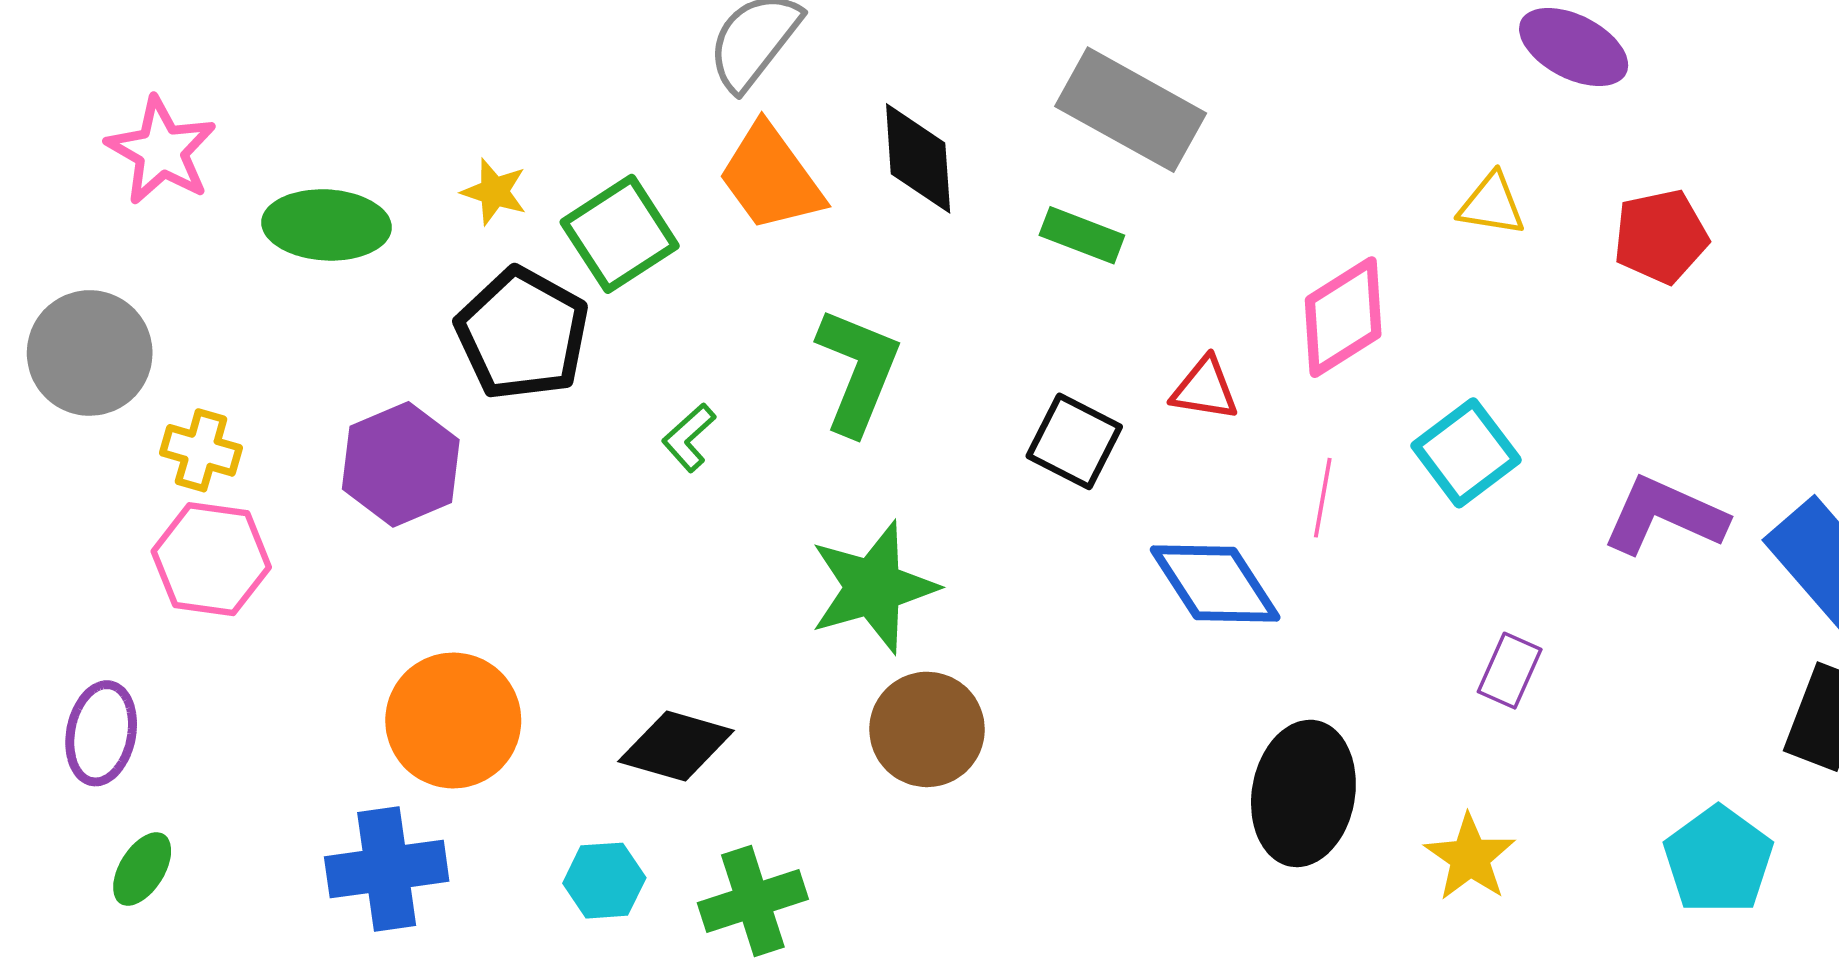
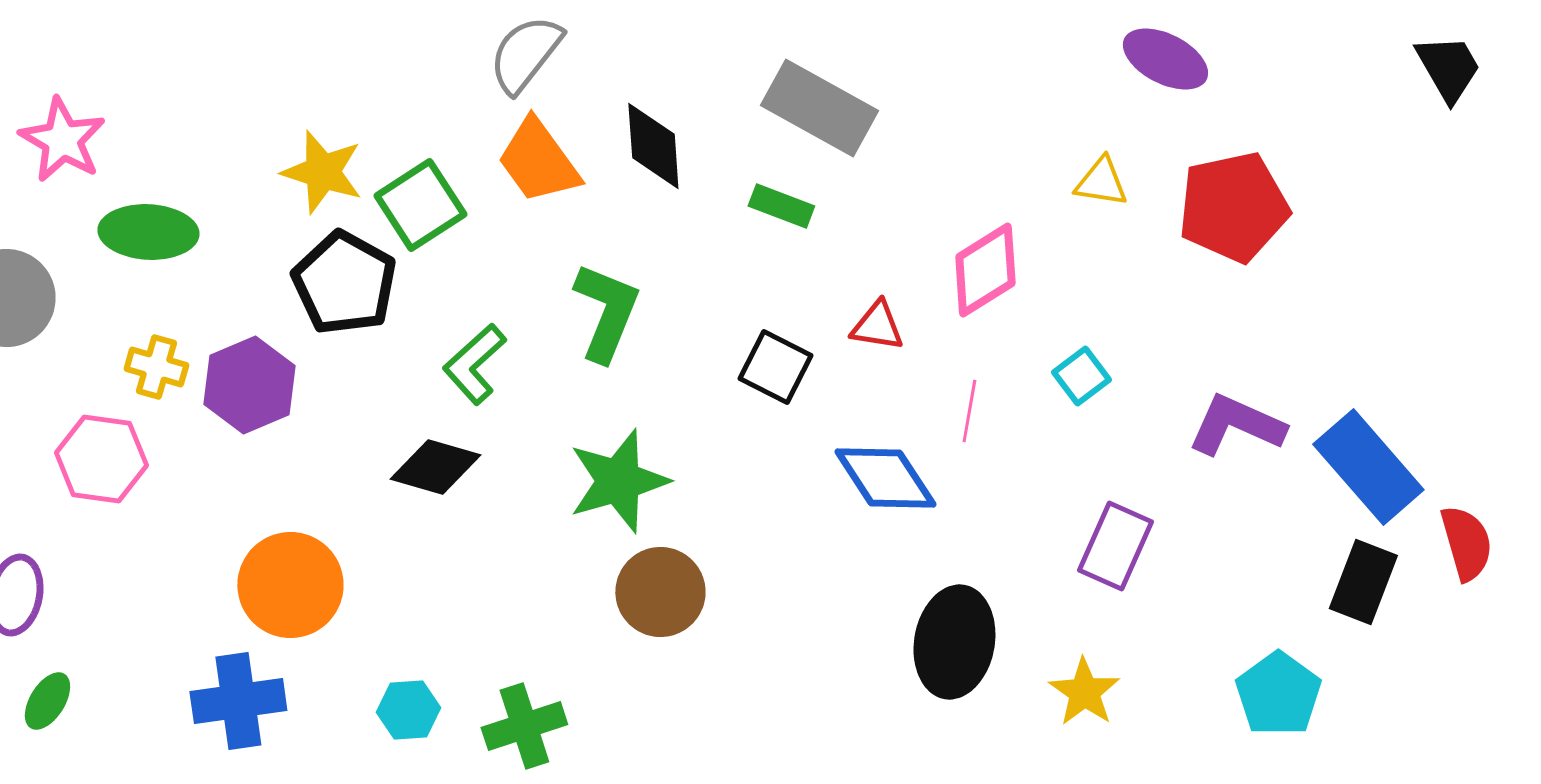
yellow star: (494, 192) -> (322, 172), size x1.6
green ellipse: (327, 225) -> (148, 232), moved
red pentagon: (1661, 236) -> (1233, 207), size x1.5
green L-shape: (689, 438) -> (474, 364), size x1.5
yellow cross: (201, 450) -> (156, 367), moved
cyan square: (1466, 453) -> (1081, 376), size x0.7
purple rectangle: (1510, 671) -> (1115, 546), size x1.5
black diamond: (676, 746) -> (435, 467), moved

